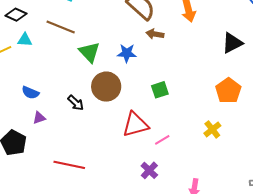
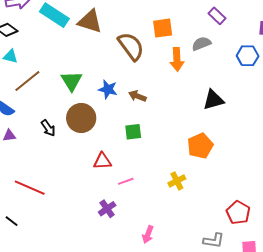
brown line: (61, 27) -> (27, 81), moved, turned -72
brown arrow: (155, 34) -> (137, 96), moved
red triangle: (135, 125) -> (102, 161), size x0.7

